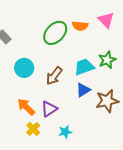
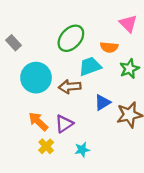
orange semicircle: (80, 26) -> (109, 47), moved
cyan trapezoid: (84, 67) -> (90, 66), moved
cyan circle: (24, 68) -> (36, 78), size x1.4
brown arrow: (54, 76) -> (70, 87), turned 48

